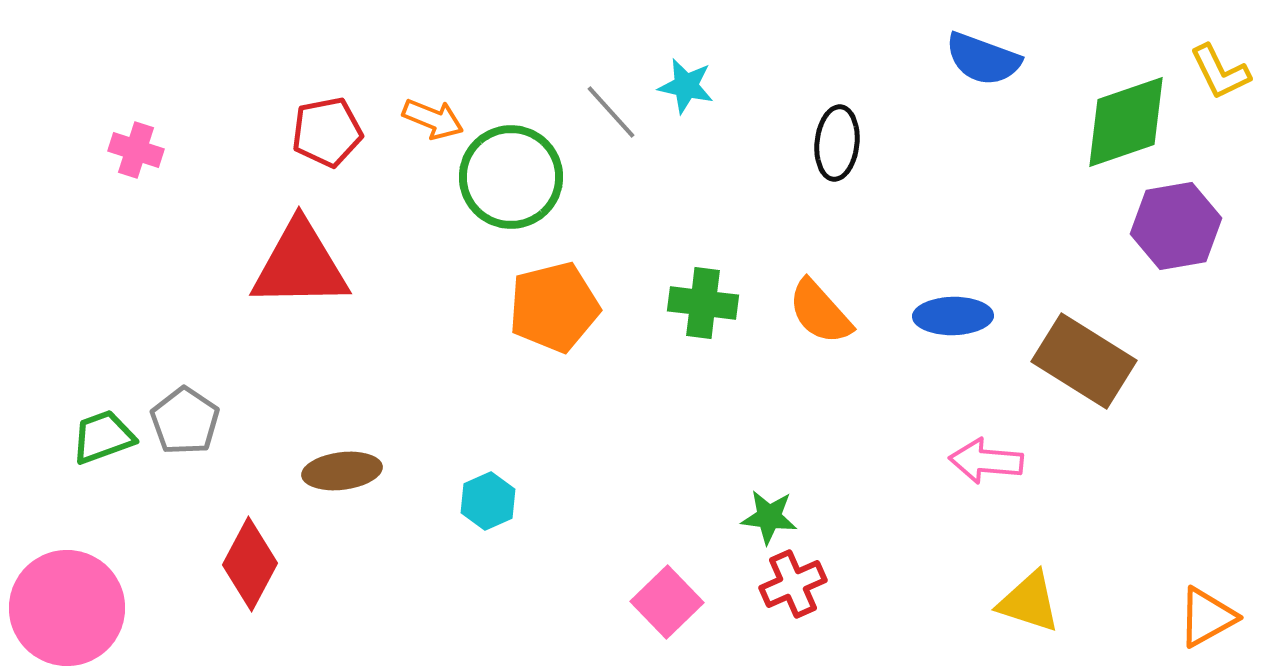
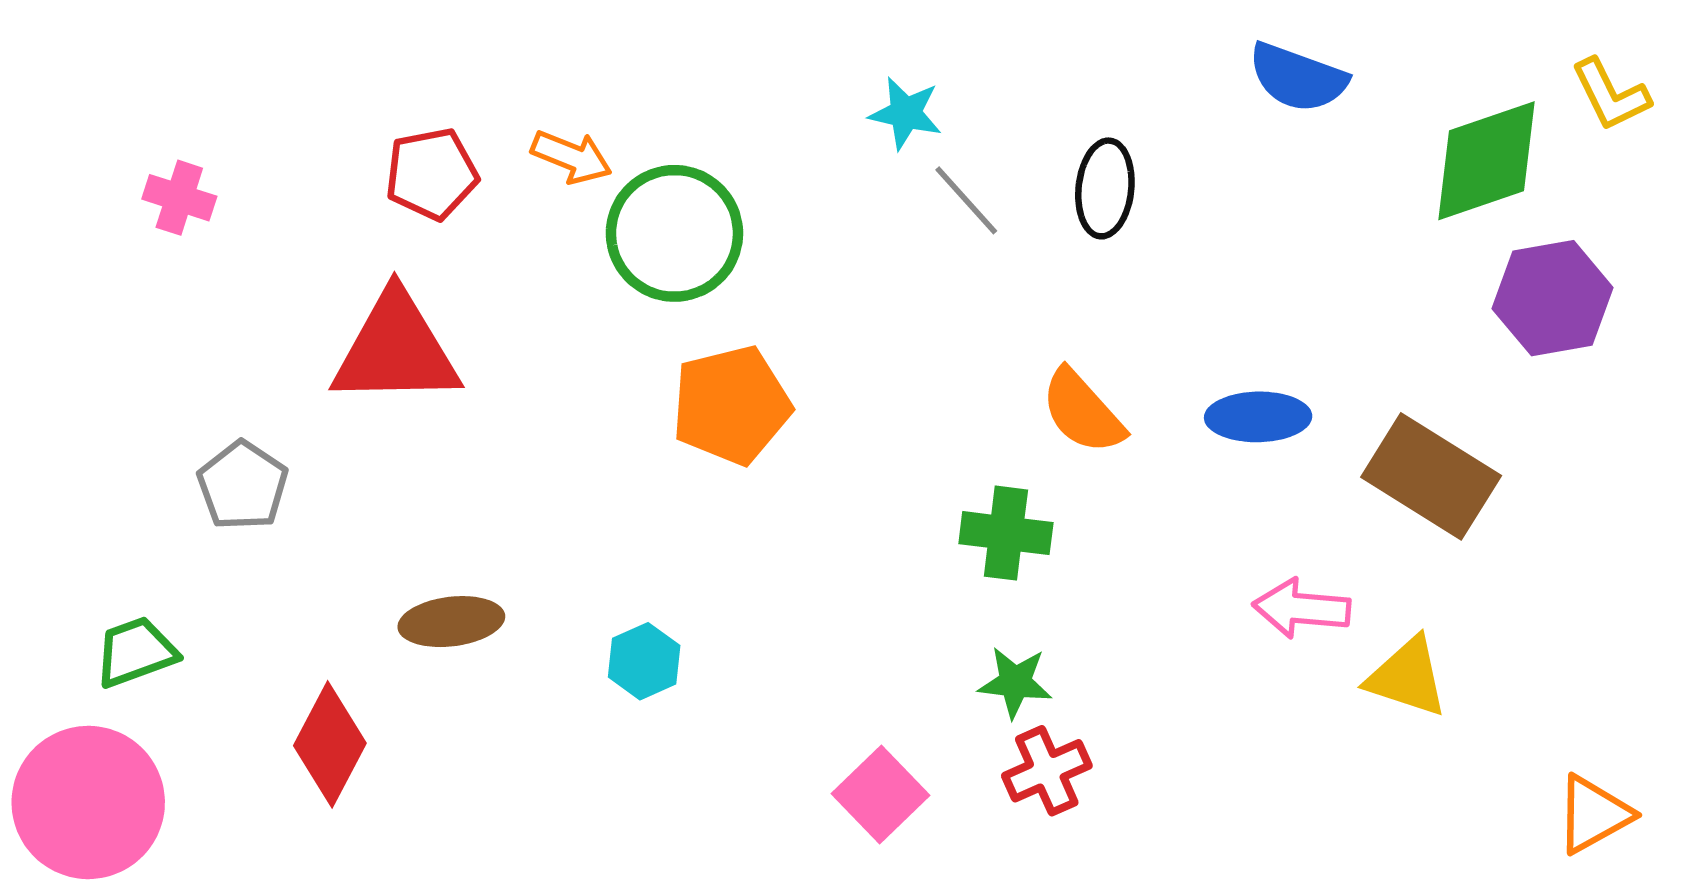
gray line: (611, 112) -> (966, 200), moved
green cross: (703, 303) -> (1006, 533), moved
gray pentagon: (185, 421) -> (243, 486), moved
green trapezoid: (103, 437) -> (136, 652), moved
yellow triangle: (1029, 602) -> (1407, 677), moved

